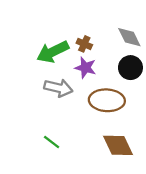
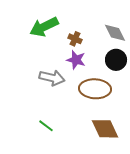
green arrow: (53, 52) -> (44, 27), moved

